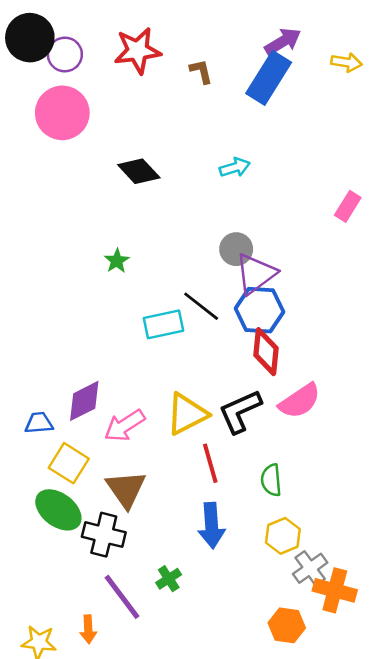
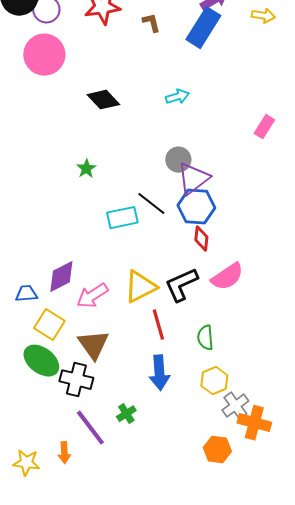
red diamond: (266, 352) -> (201, 239), size x0.7

